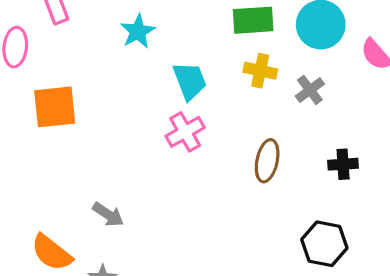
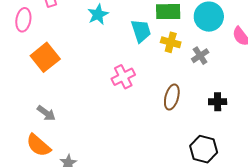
cyan trapezoid: (190, 81) -> (141, 31), moved
orange square: (55, 107) -> (45, 57), turned -36
gray arrow: (108, 215) -> (46, 113), moved

